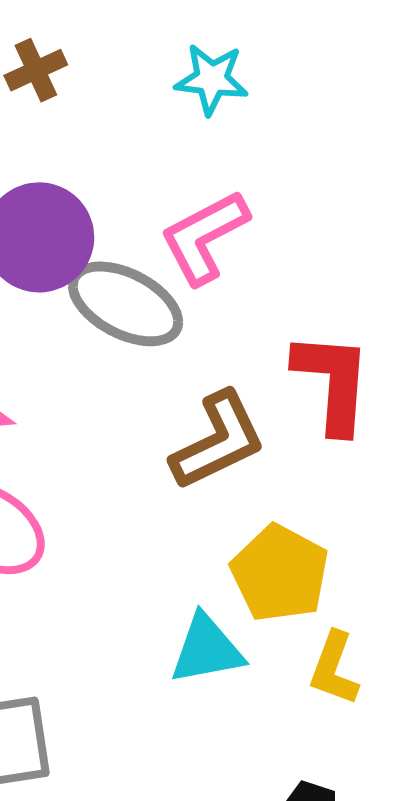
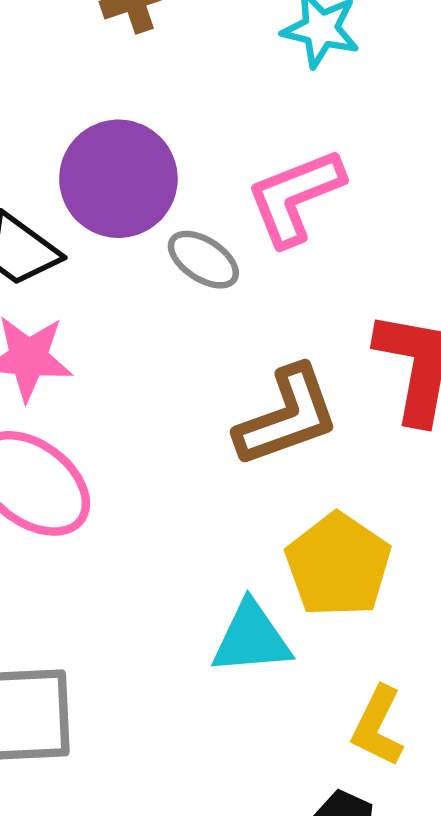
gray ellipse: (126, 304) -> (203, 260), size x0.6
yellow L-shape: (334, 669) -> (378, 726), moved

